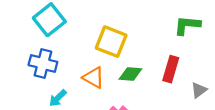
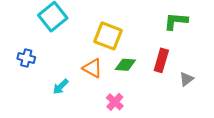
blue cross: (43, 63) -> (26, 58), moved, size x0.7

